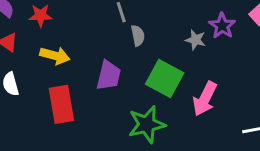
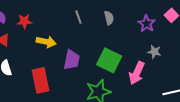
gray semicircle: (138, 36) -> (109, 18), moved
gray star: (195, 40) -> (154, 52), moved
yellow arrow: (55, 56) -> (46, 42), moved

